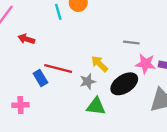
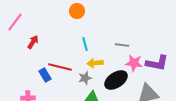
cyan line: (58, 12) -> (85, 44), moved
red arrow: (26, 39) -> (33, 42), turned 104
yellow arrow: (99, 64) -> (95, 63), turned -49

